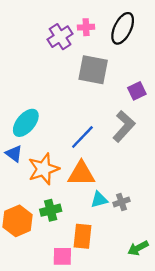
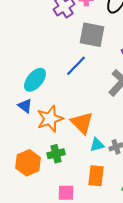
blue line: (82, 137) -> (76, 66), moved
orange triangle: (81, 174) -> (82, 123), turned 45
orange rectangle: (82, 236) -> (96, 176), moved

